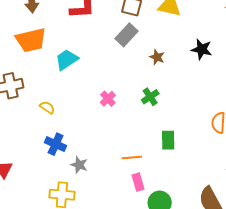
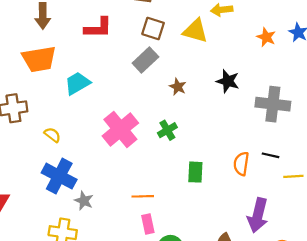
pink cross: (108, 99) -> (120, 129), size x2.0
green rectangle: (168, 140) -> (195, 172), moved
blue cross: (56, 144) -> (59, 176), size x1.4

